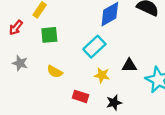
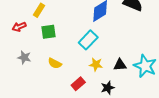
red arrow: (16, 28) -> (19, 27), turned 32
black triangle: (129, 65) -> (120, 65), moved
red rectangle: (80, 96) -> (78, 84), turned -56

